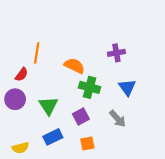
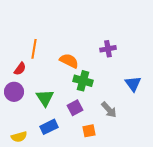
blue triangle: (127, 87) -> (133, 84), moved
orange square: (87, 143) -> (89, 131), moved

